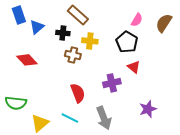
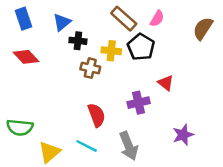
brown rectangle: (78, 15) -> (124, 19), moved
pink semicircle: (137, 20) -> (157, 19), moved
blue triangle: (37, 27) -> (62, 22), moved
black pentagon: (127, 42) -> (141, 47), moved
red diamond: (27, 60) -> (26, 57), moved

